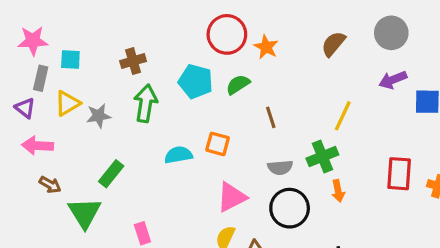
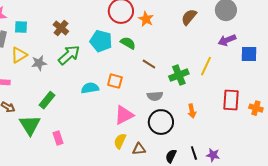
brown cross: (133, 61) -> (61, 28), turned -35
green semicircle: (238, 85) -> (128, 43), turned 63
green arrow: (146, 103) -> (69, 55), turned 40
yellow line: (343, 116) -> (206, 66), moved
brown line: (271, 117) -> (149, 64), turned -40
green cross: (322, 157) -> (179, 75), moved
pink rectangle: (142, 233) -> (58, 138), moved

